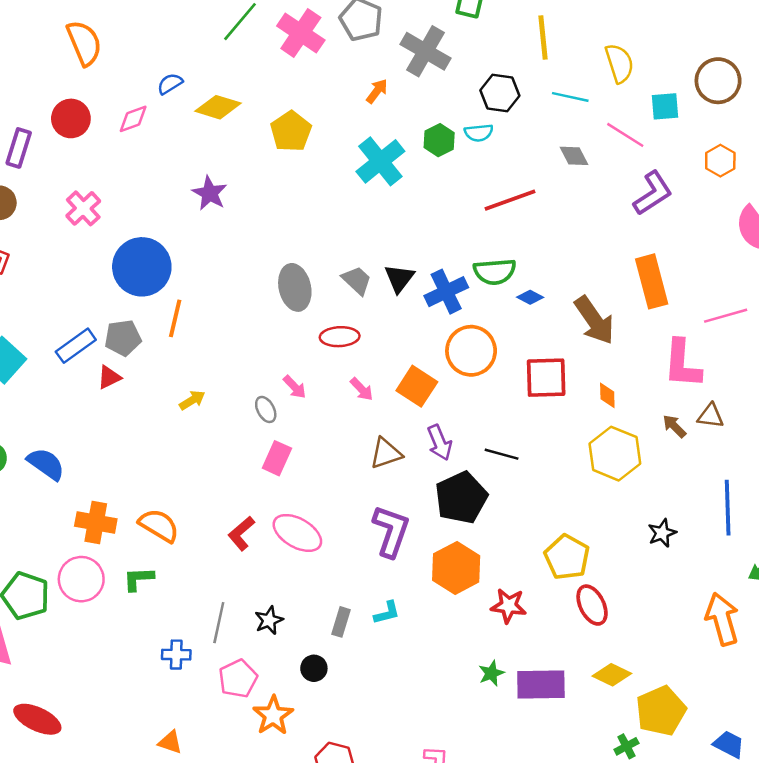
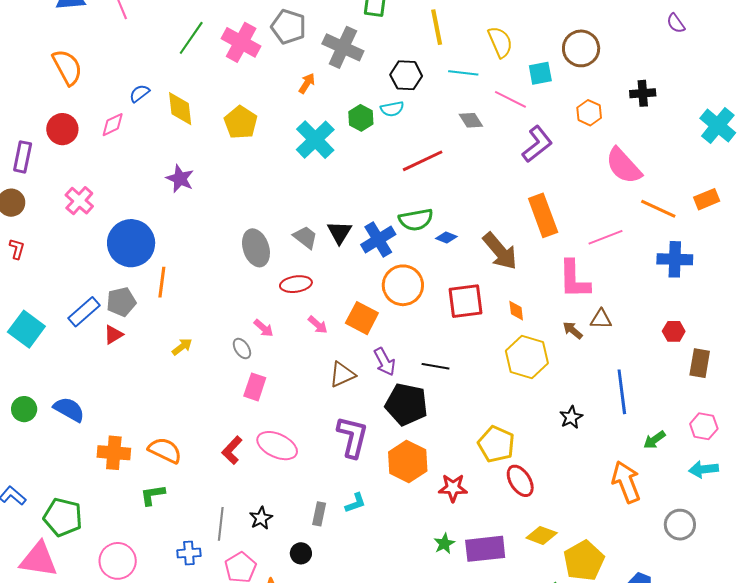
yellow diamond: (218, 107) -> (180, 109), turned 72
black pentagon: (461, 498) -> (406, 404), turned -30
pink circle: (81, 579) -> (118, 561), moved

